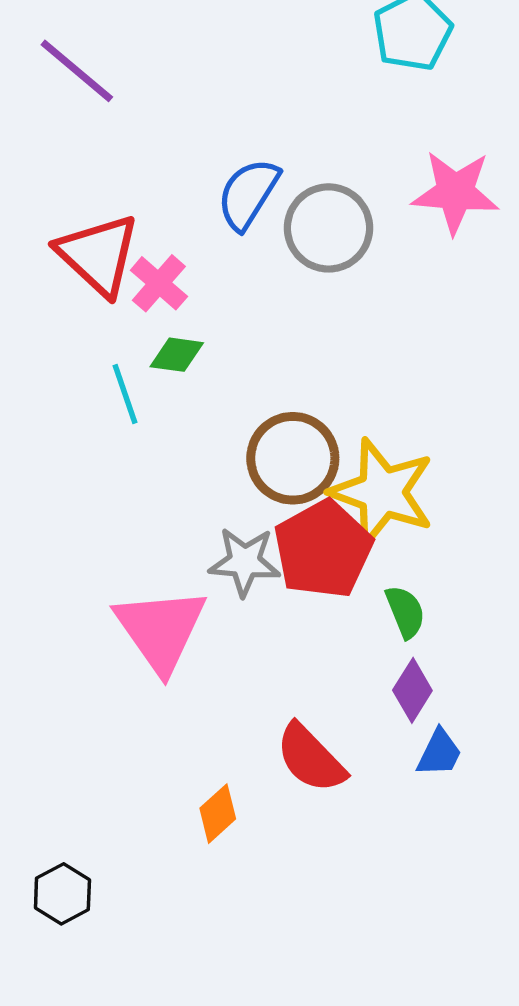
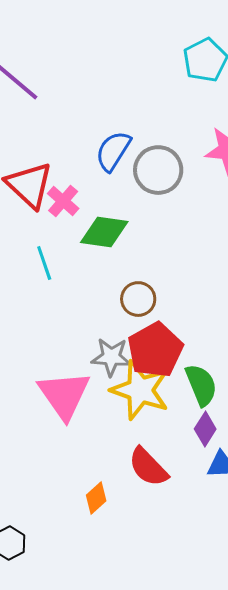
green diamond: (177, 355) -> (104, 232), moved, size x1.6
brown circle: (293, 458) -> (138, 299), size x0.7
yellow star: (382, 492) -> (140, 390), moved
green semicircle: (405, 612) -> (201, 385), size x1.4

